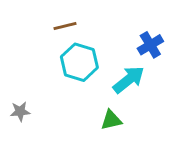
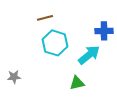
blue cross: (150, 45) -> (104, 31), turned 30

